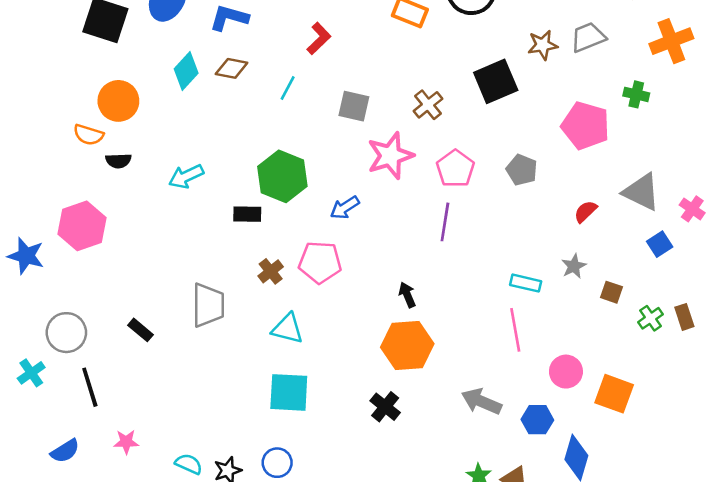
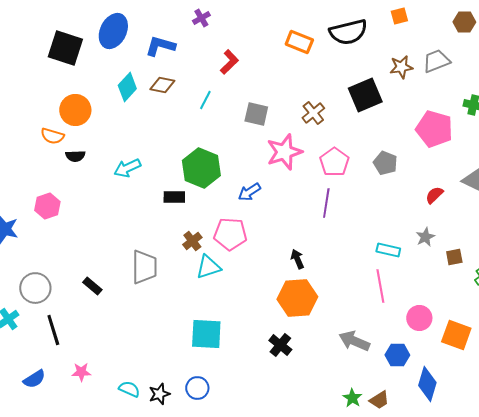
pink hexagon: (82, 226) -> (47, 206), size x0.7
brown square: (612, 292) -> (454, 257), turned -30
cyan triangle: (288, 329) -> (208, 267), moved, turned -32

